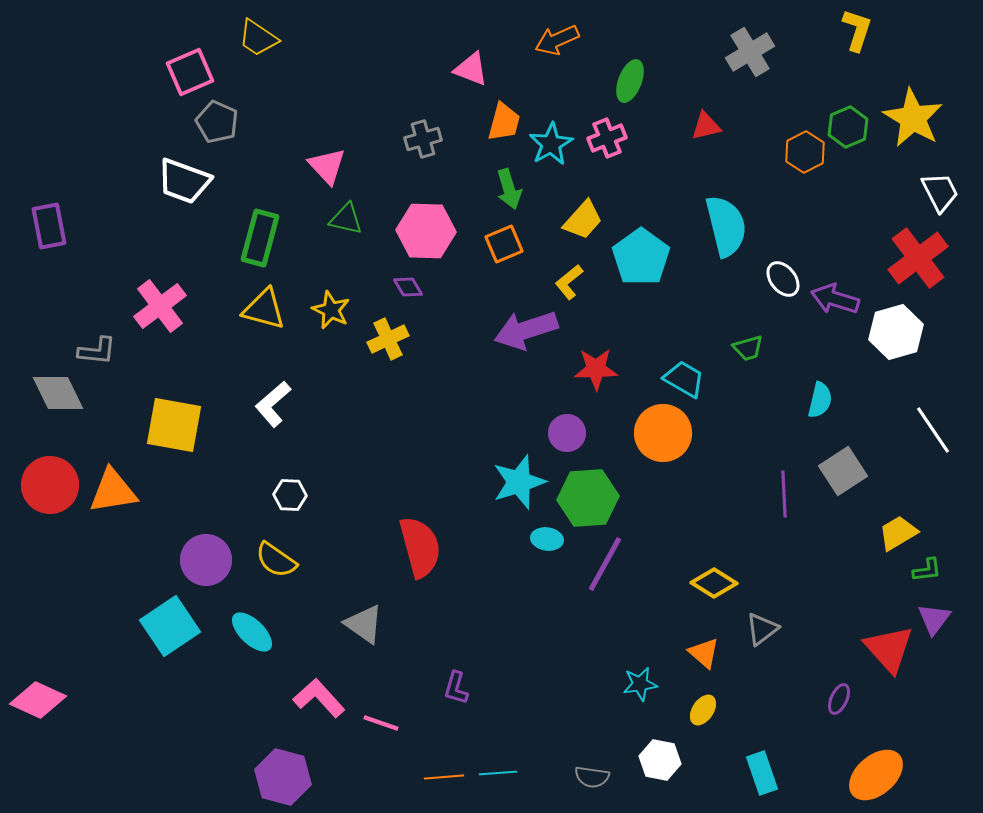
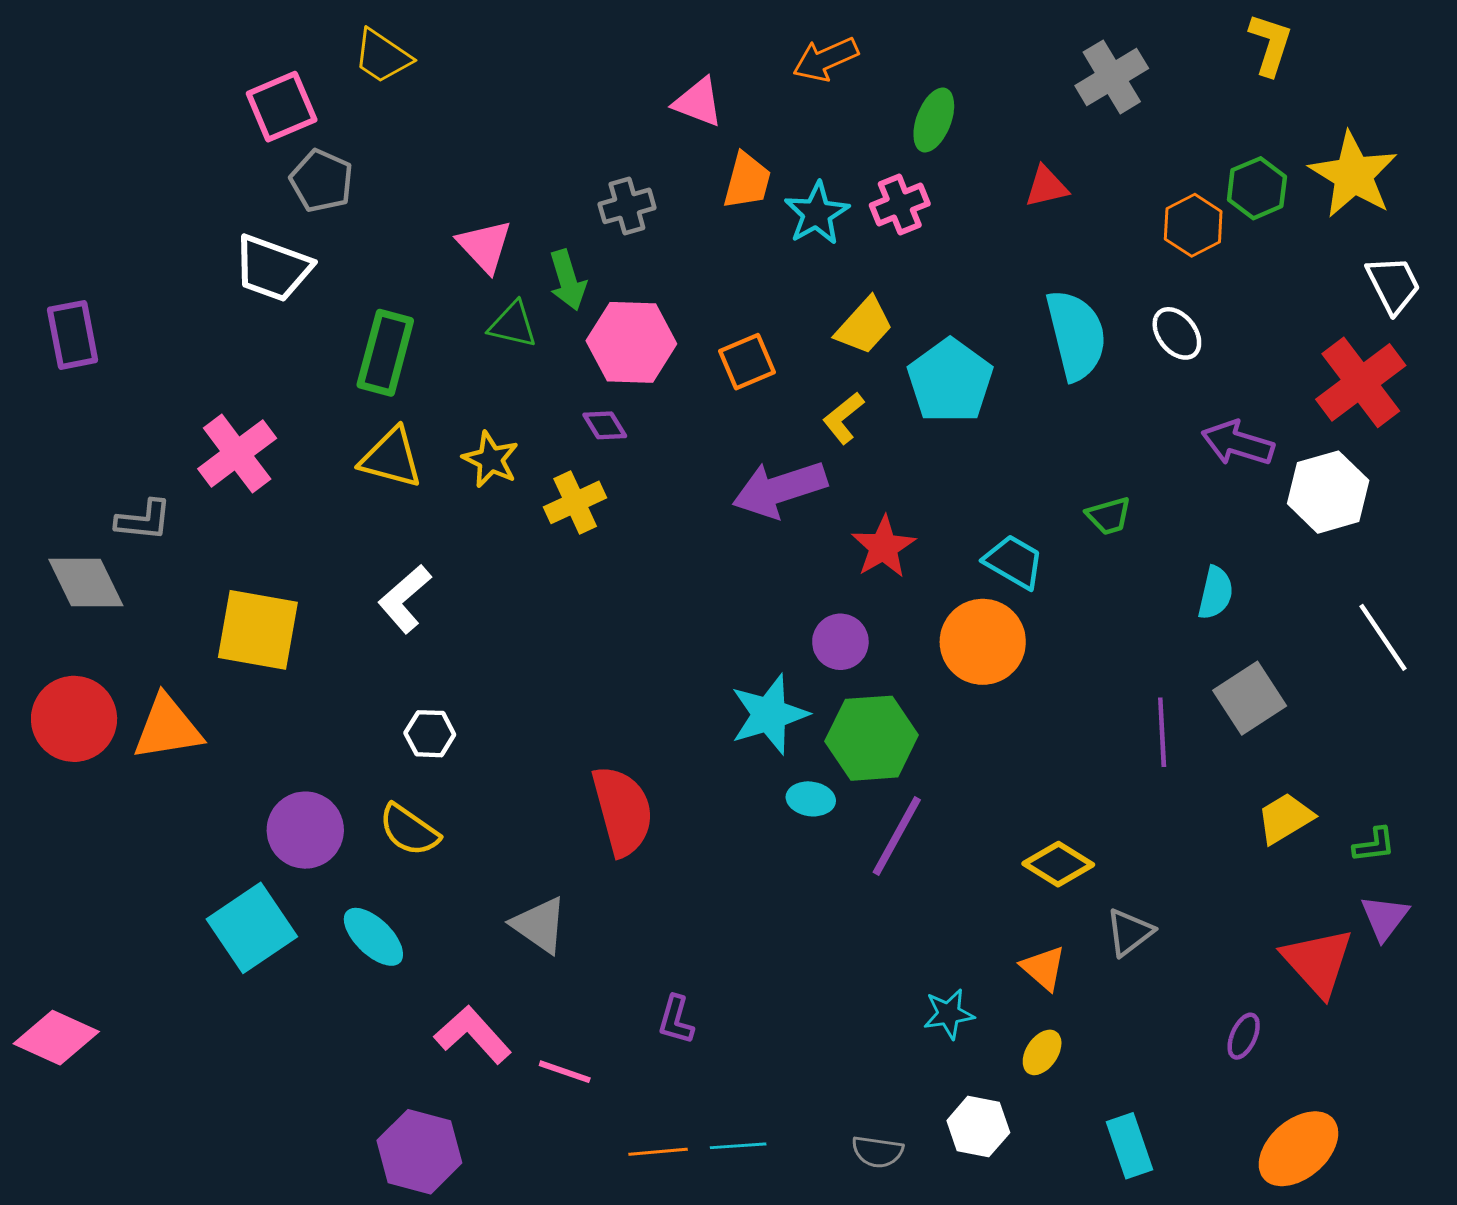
green arrow: (509, 189) -> (568, 280), moved
white ellipse: (783, 279) -> (1177, 333), moved
red star: (596, 369) -> (883, 547), turned -30
yellow trapezoid: (898, 533) -> (1285, 818), moved

